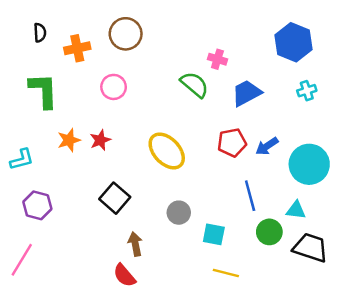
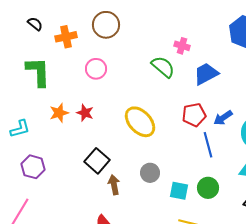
black semicircle: (40, 33) -> (35, 24), turned -49
red star: (100, 140) -> (85, 113), turned -30
blue line: (250, 196) -> (208, 145), moved
green circle: (269, 232) -> (208, 188), moved
brown arrow: (135, 244) -> (114, 185), moved

